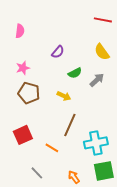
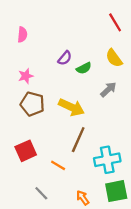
red line: (103, 20) -> (115, 22), turned 48
green semicircle: (75, 73) -> (84, 68), moved
yellow arrow: (64, 96) -> (71, 107), size x1.6

